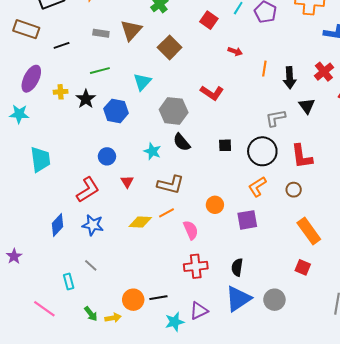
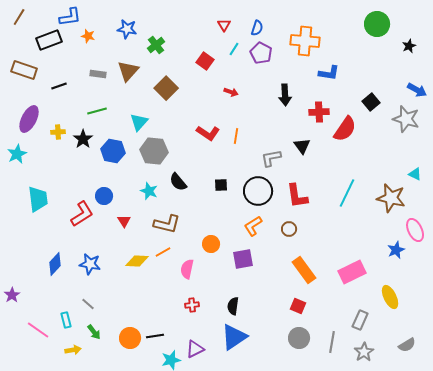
orange line: (264, 69) -> (236, 136), moved
red cross: (324, 72) -> (319, 112), turned 36
black arrow: (290, 78) -> (285, 95), moved
gray hexagon: (174, 111) -> (154, 151), moved
cyan star: (19, 114) -> (17, 154), turned -30
red L-shape: (88, 190) -> (82, 214), moved
pink semicircle: (191, 230) -> (187, 269), turned -144
red cross: (196, 266) -> (192, 305), size x0.6
gray circle: (274, 300) -> (299, 338), moved
pink line: (44, 309) -> (38, 330), moved
green arrow: (91, 314) -> (94, 332), moved
yellow arrow: (113, 318) -> (73, 350), moved

